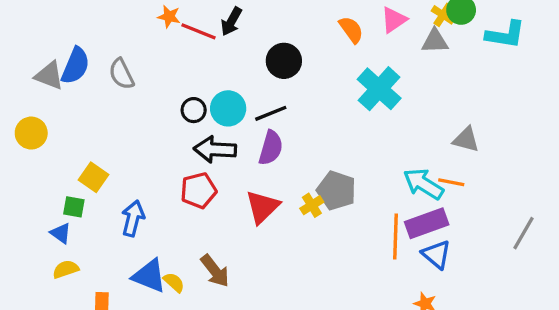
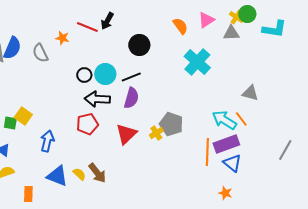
orange star: (169, 17) -> (62, 38), moved
orange line: (451, 182) -> (241, 119), turned 42
green square: (74, 207) -> (10, 123), moved
yellow semicircle: (174, 282) -> (79, 174), moved

